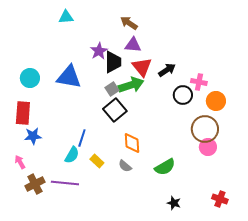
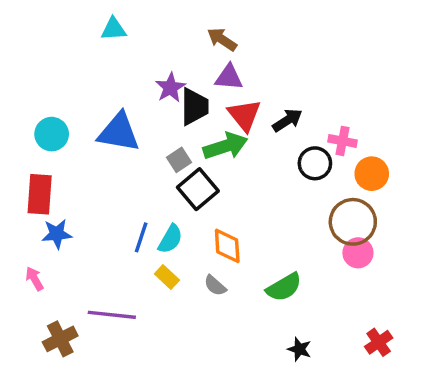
gray square: (112, 89) -> (179, 160), moved
cyan semicircle: (72, 155) -> (170, 239), moved
brown cross: (35, 184) -> (60, 339), moved
red cross: (220, 199) -> (379, 342), turned 35

